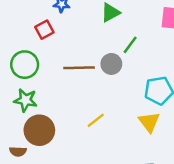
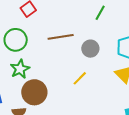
gray circle: (111, 64) -> (90, 49), moved
green star: (25, 100) -> (20, 69), turned -30

